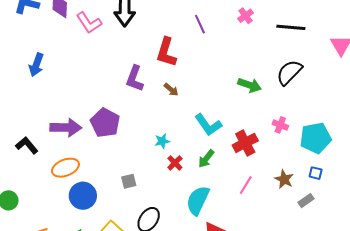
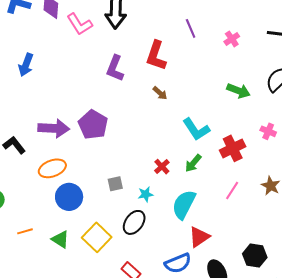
pink cross: (245, 16) -> (232, 39), moved
purple L-shape: (135, 78) -> (115, 68), moved
cyan star: (162, 141) -> (146, 194), moved

